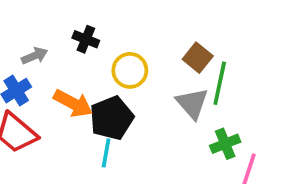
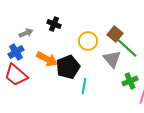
yellow circle: (130, 70) -> (88, 41), moved
green line: (220, 83) -> (127, 48), turned -60
cyan line: (106, 153) -> (84, 86), moved

